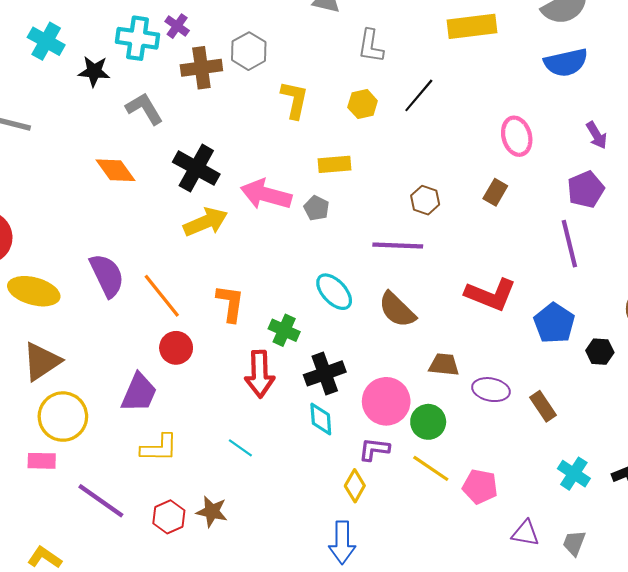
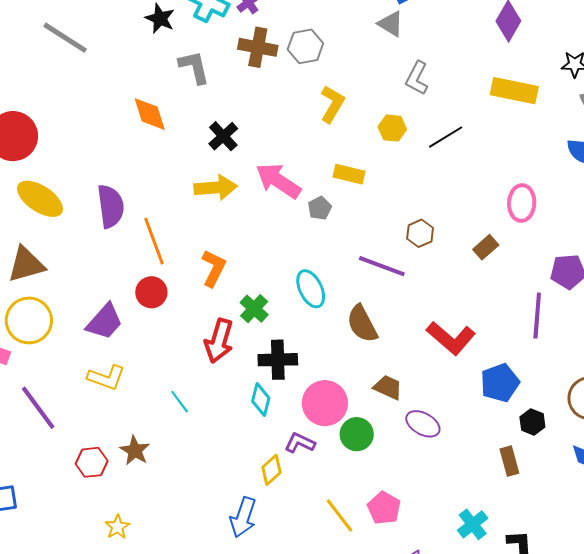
black cross: (196, 168) -> (223, 136), size x0.7
brown rectangle: (543, 406) -> (509, 461), moved
yellow line: (431, 468) -> (339, 516), moved
red hexagon: (169, 517) -> (92, 462), moved

